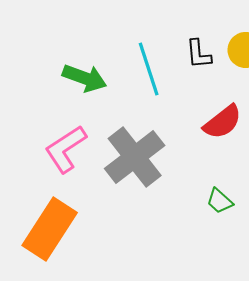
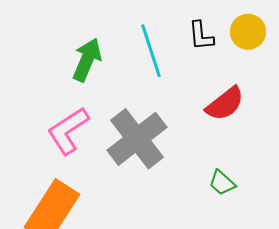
green arrow: (85, 78) -> (87, 60), turned -87

